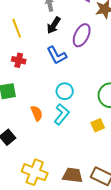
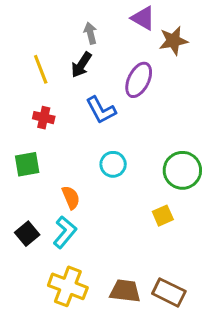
black arrow: (54, 25) -> (81, 65), moved
cyan L-shape: (62, 114) -> (65, 232), moved

